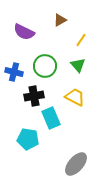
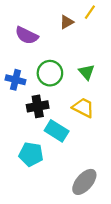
yellow line: (81, 40) -> (90, 12), moved
cyan rectangle: (51, 118) -> (57, 131), turned -35

